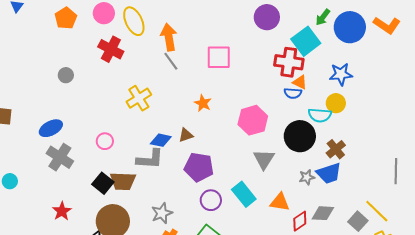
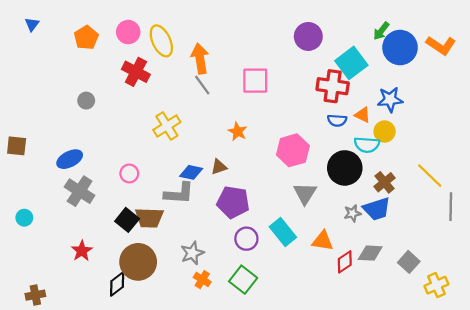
green arrow: (323, 17) -> (381, 31), moved
orange triangle: (300, 82) -> (362, 115), moved
yellow line: (377, 211) -> (430, 176), moved

